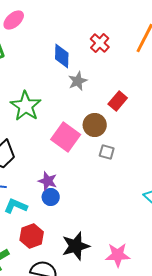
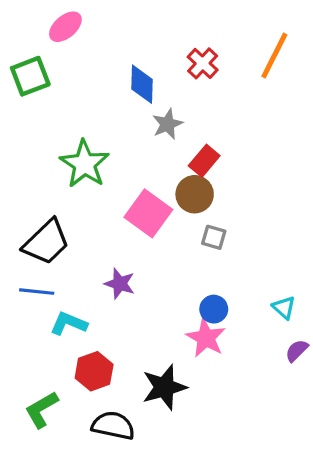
red rectangle: (118, 101) -> (204, 161), moved
blue circle: (51, 197) -> (214, 309), moved
pink star: (118, 255) -> (206, 338), moved, turned 30

